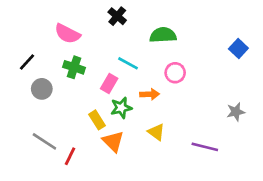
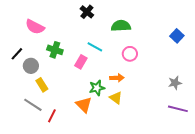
pink semicircle: (67, 34) -> (35, 27), moved
black line: (27, 62) -> (17, 54), moved
orange arrow: (150, 94) -> (117, 78), moved
green star: (121, 108) -> (97, 88), moved
yellow rectangle: (97, 120) -> (42, 85), moved
purple line: (205, 147) -> (178, 109), moved

